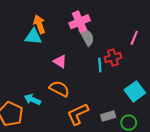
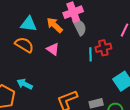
orange arrow: (39, 24) -> (55, 25), moved, turned -30
orange semicircle: (59, 89) -> (24, 45), moved

